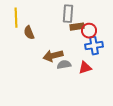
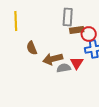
brown semicircle: (29, 33) -> (32, 48), moved
red triangle: (85, 68) -> (77, 63), moved, turned -40

